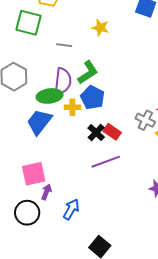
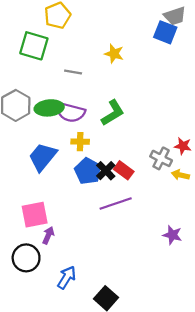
green L-shape: (88, 72) -> (113, 113), moved
purple semicircle: (63, 81) -> (70, 112), turned 96
green ellipse: (50, 96) -> (49, 108), moved
blue pentagon: (93, 97) -> (88, 171), moved
blue arrow: (71, 209) -> (67, 277), moved

